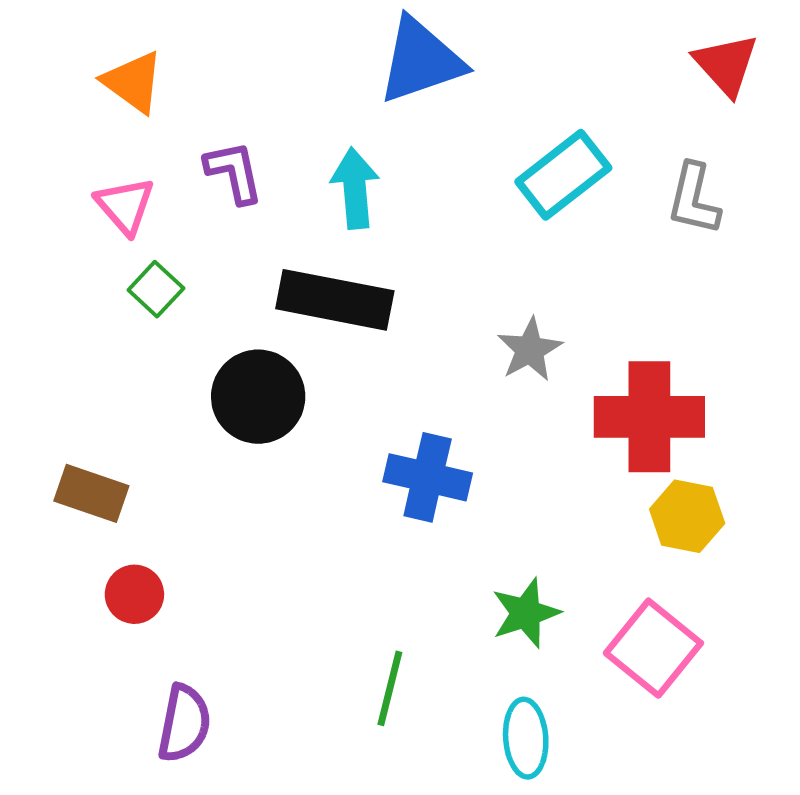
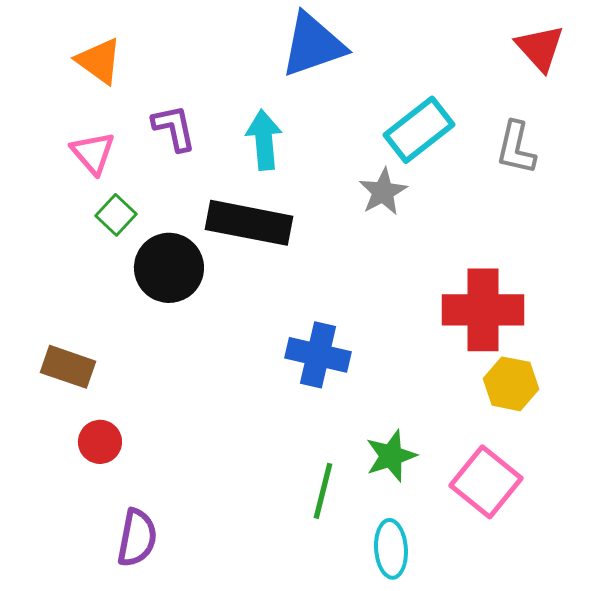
gray star: (530, 350) -> (383, 192), moved
black circle: (258, 397) -> (169, 268), moved
green line: (390, 688) -> (323, 491), moved

